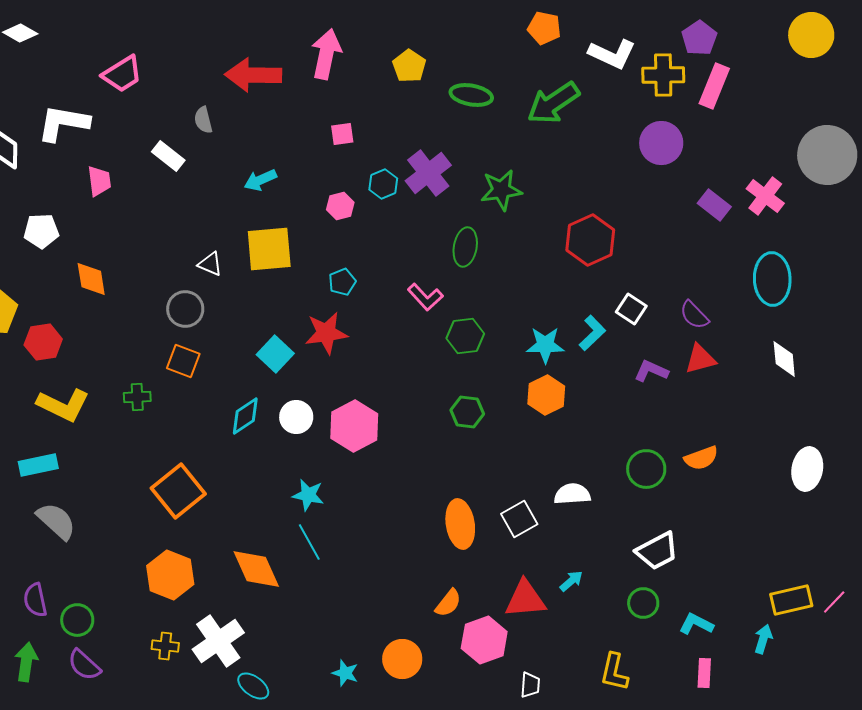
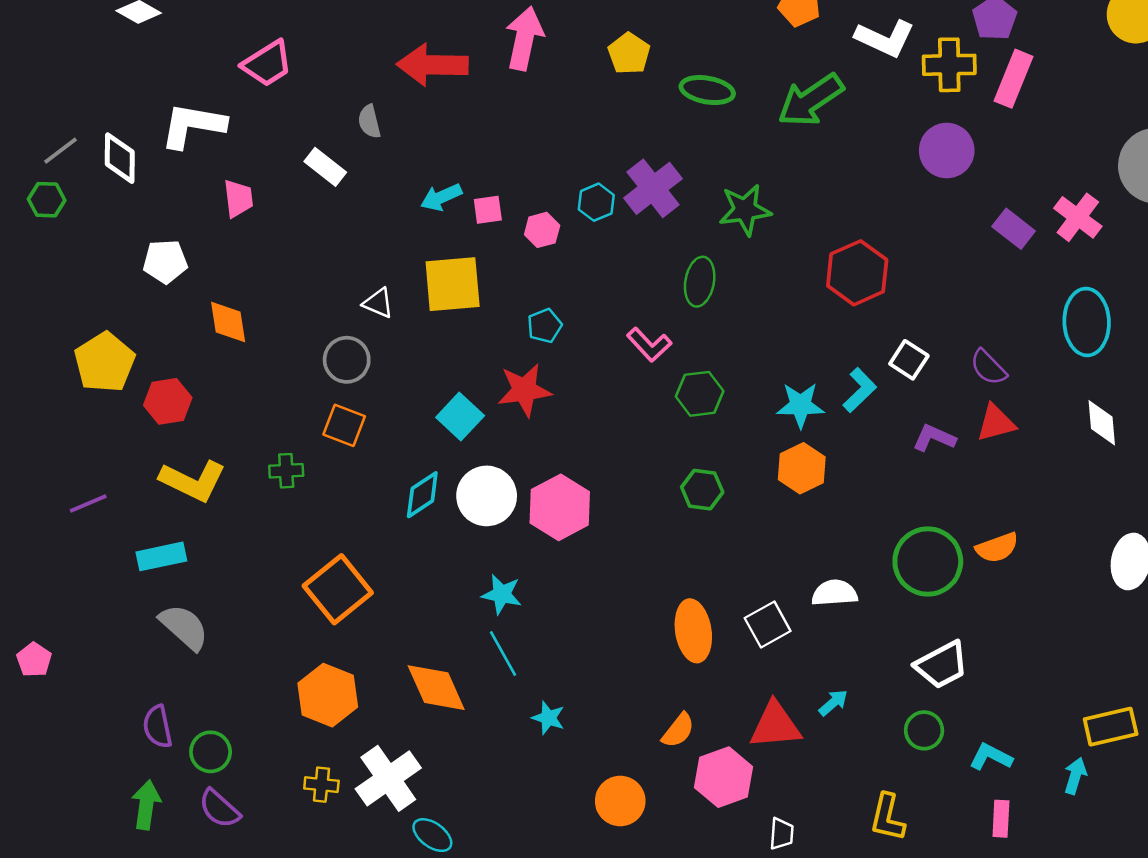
pink square: (342, 134) -> (488, 210), moved
white circle: (296, 417) -> (487, 496), size x1.4
green circle: (646, 469) -> (928, 561), size x1.4
cyan star: (345, 673) -> (548, 718), moved

